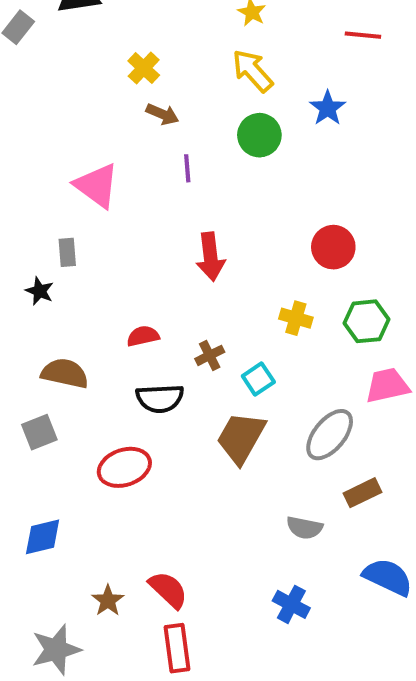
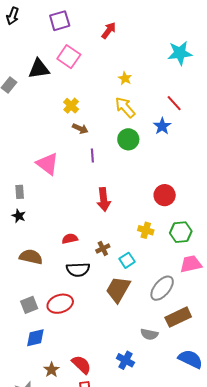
red line: (363, 35) -> (174, 103), moved, turned 42
gray rectangle: (67, 252) -> (20, 192), moved
gray square: (39, 432) -> (29, 305), moved
brown rectangle: (363, 493) -> (178, 317), size x1.4
blue diamond: (43, 537) -> (35, 338), moved
blue cross: (291, 604) -> (125, 360), moved

